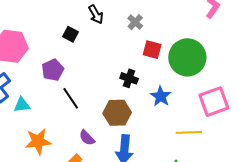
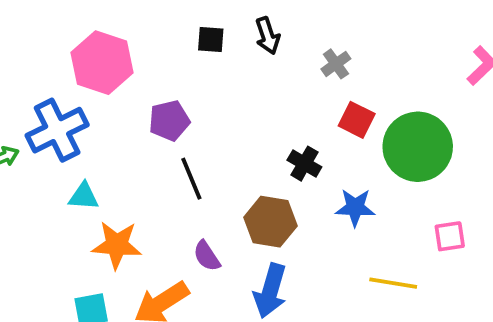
black square: (71, 34) -> (211, 39), moved, turned -35
blue star: (161, 96) -> (355, 208), turned 30
pink square: (214, 102) -> (450, 236), size x0.6
cyan triangle: (22, 105) -> (84, 196), moved

